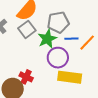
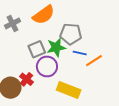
gray square: (27, 29) -> (37, 49), moved
purple circle: (58, 58) -> (47, 66), moved

